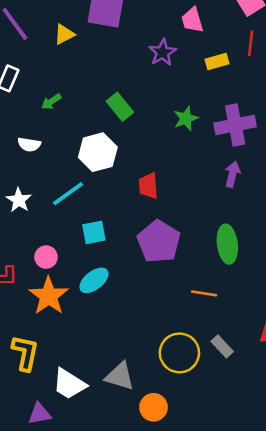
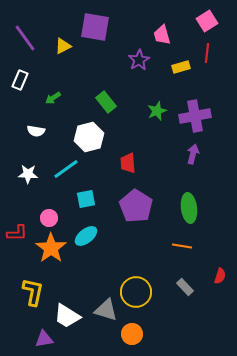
white star: (19, 200) -> (28, 174), turned -30
orange line: (204, 293) -> (182, 246), moved
yellow circle: (179, 353) -> (136, 292), moved

